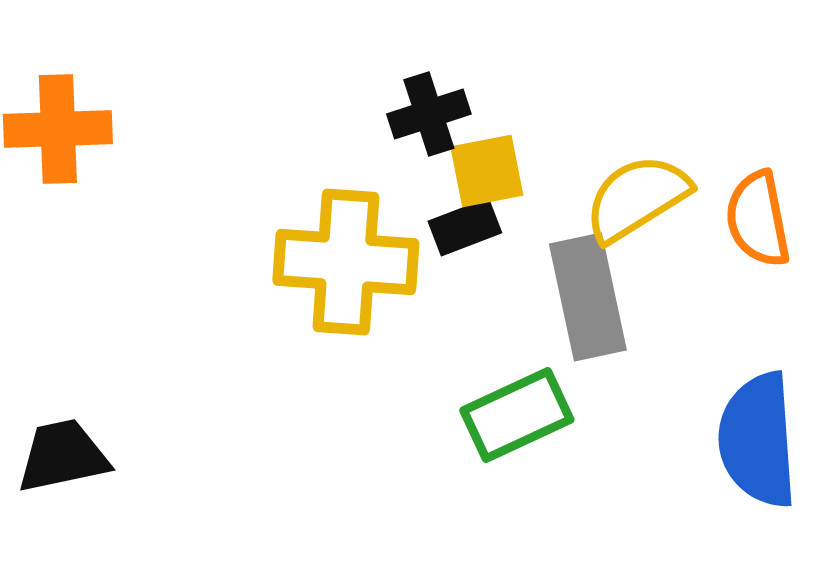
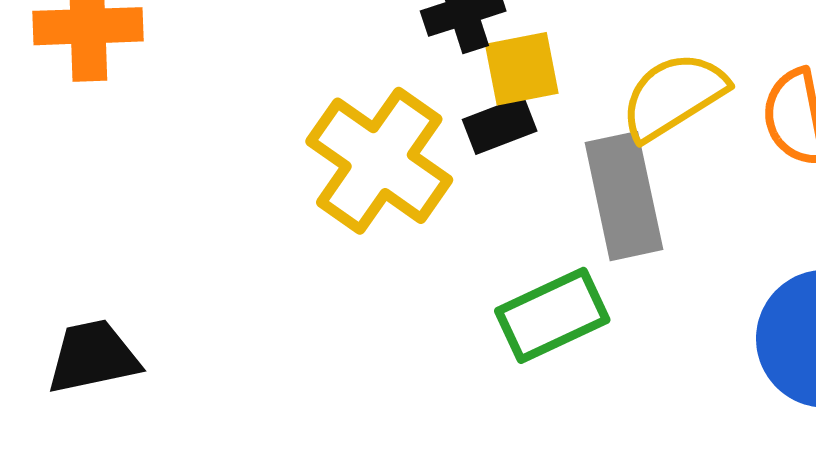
yellow cross: (346, 262) -> (379, 161), turned 31

